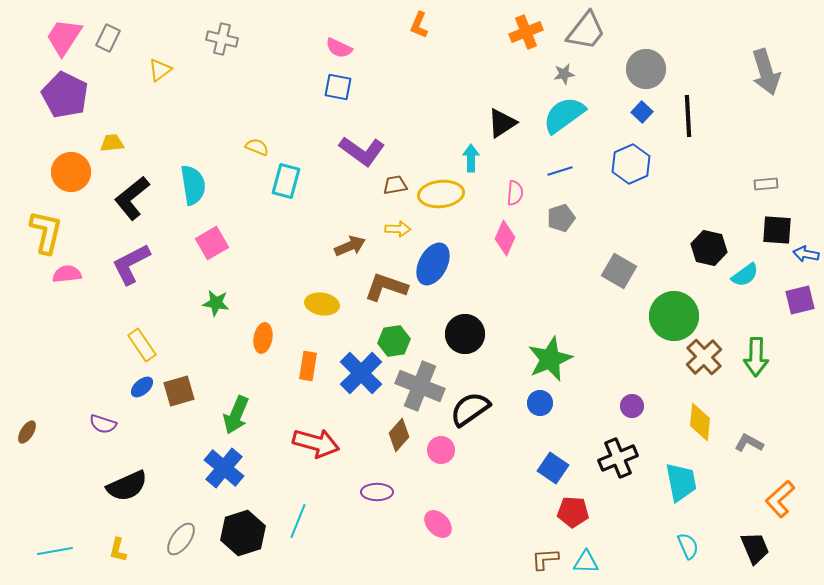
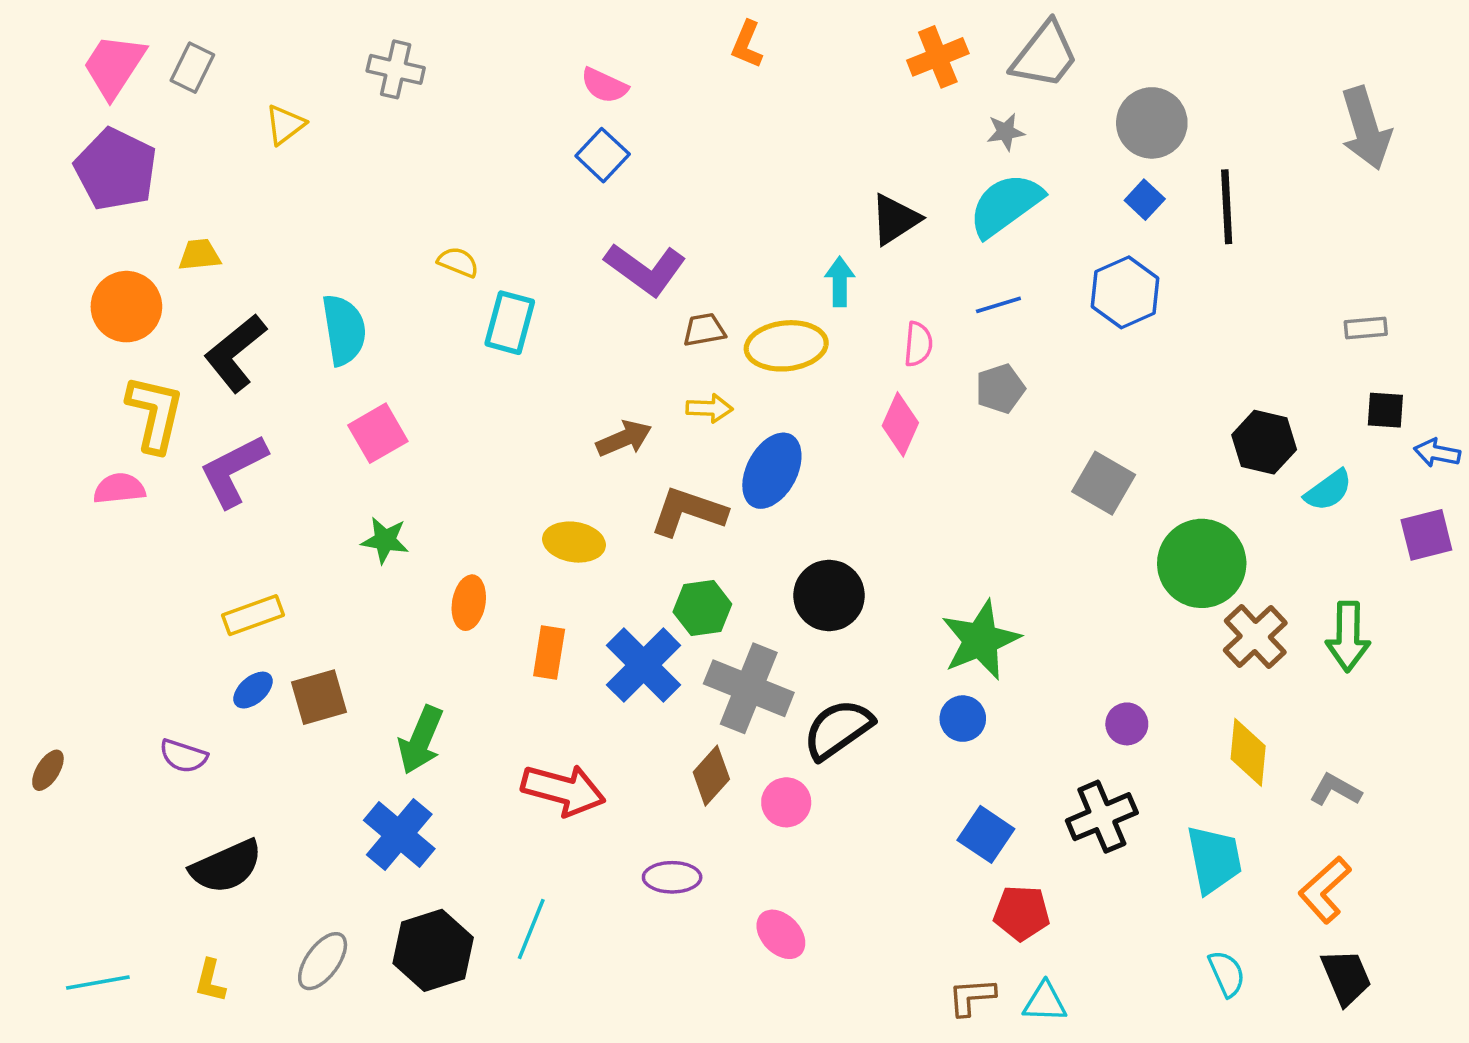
blue square: (338, 87) -> (603, 155), turned 32
black square: (777, 230) -> (1385, 410), size x0.7
yellow L-shape: (46, 232) -> (155, 414), moved
yellow rectangle: (142, 345) -> (253, 615), turned -76
orange L-shape: (780, 499) -> (1325, 890), moved

